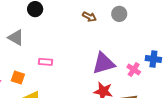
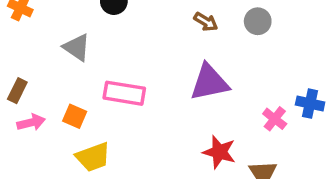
pink rectangle: (45, 62) -> (124, 93), size x1.6
purple triangle: (104, 63) -> (209, 82), moved

